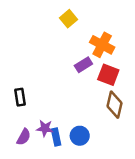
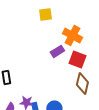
yellow square: (68, 19) -> (45, 14), turned 32

